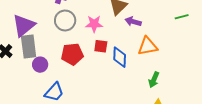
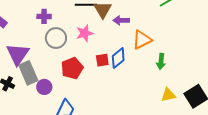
red square: (101, 46) -> (102, 60), moved
blue diamond: (120, 57) -> (118, 58), turned 65
green arrow: (154, 80) -> (161, 62), moved

